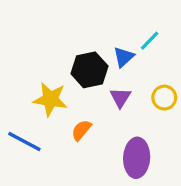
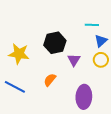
cyan line: (150, 41) -> (92, 25), turned 48
blue triangle: (124, 57) -> (101, 41), moved
yellow star: (50, 99) -> (19, 54), moved

